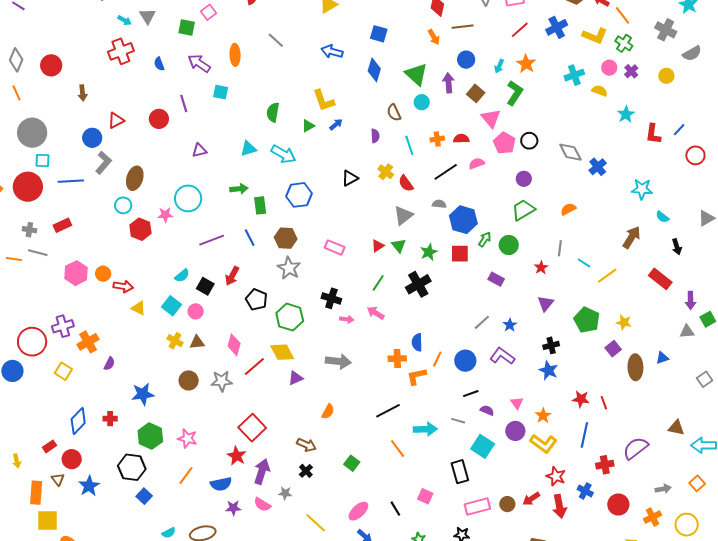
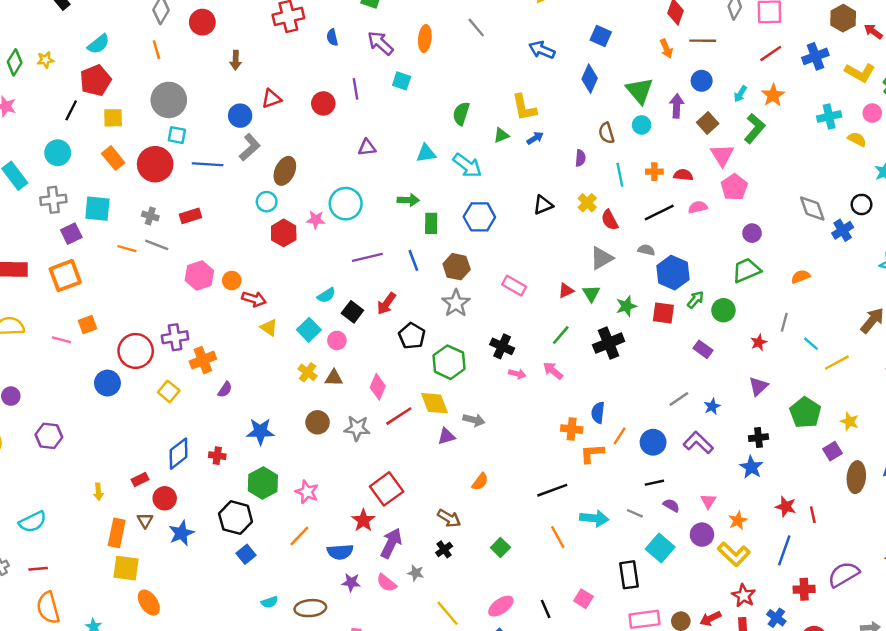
black circle: (529, 141) -> (862, 204), moved
gray arrow: (338, 361) -> (474, 420), moved, size x0.7

